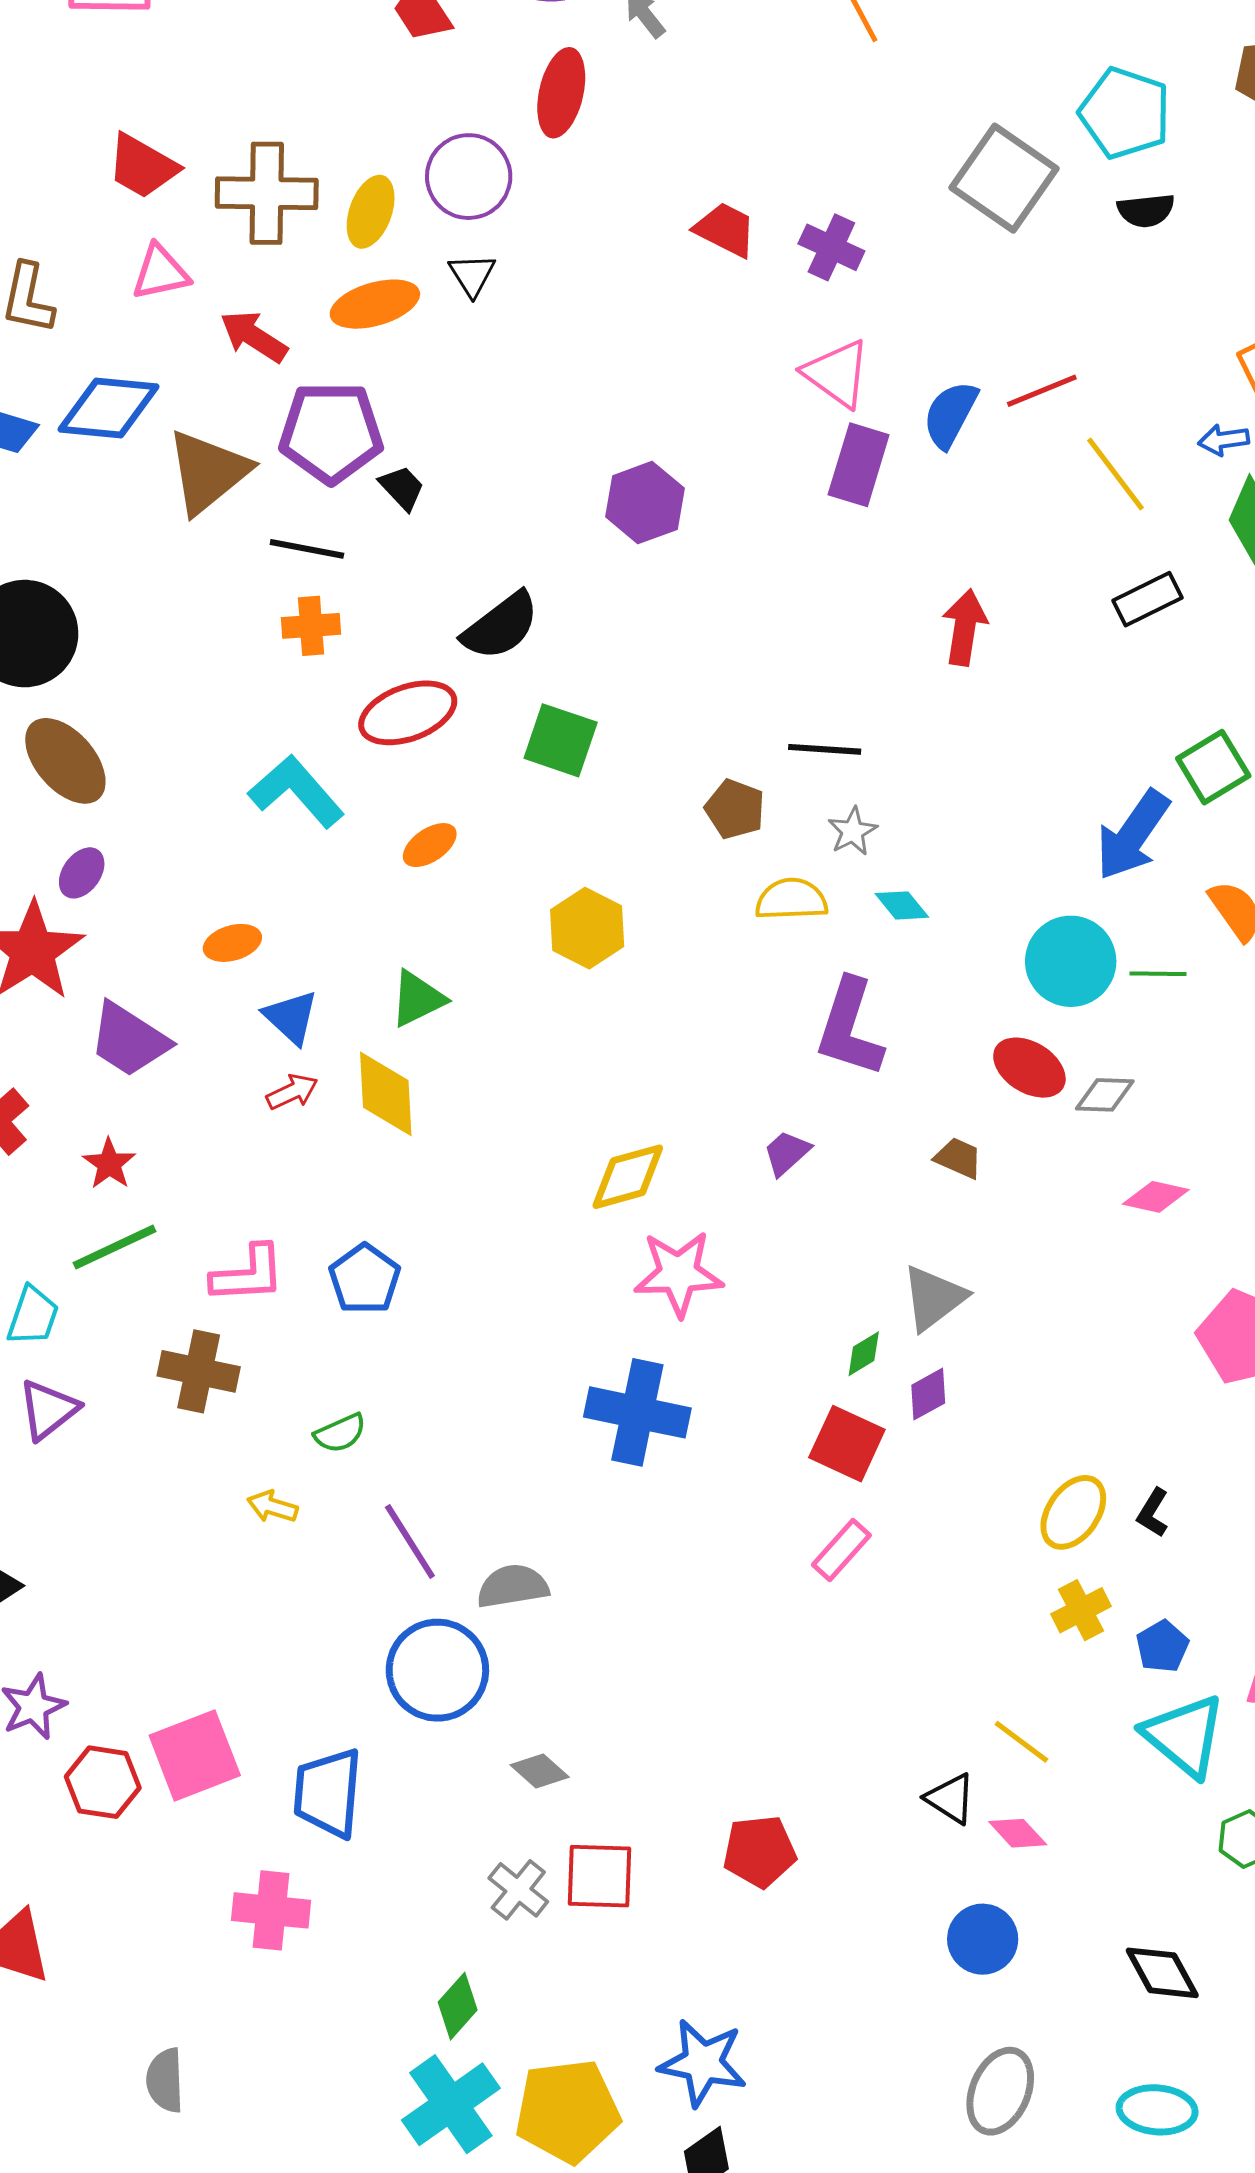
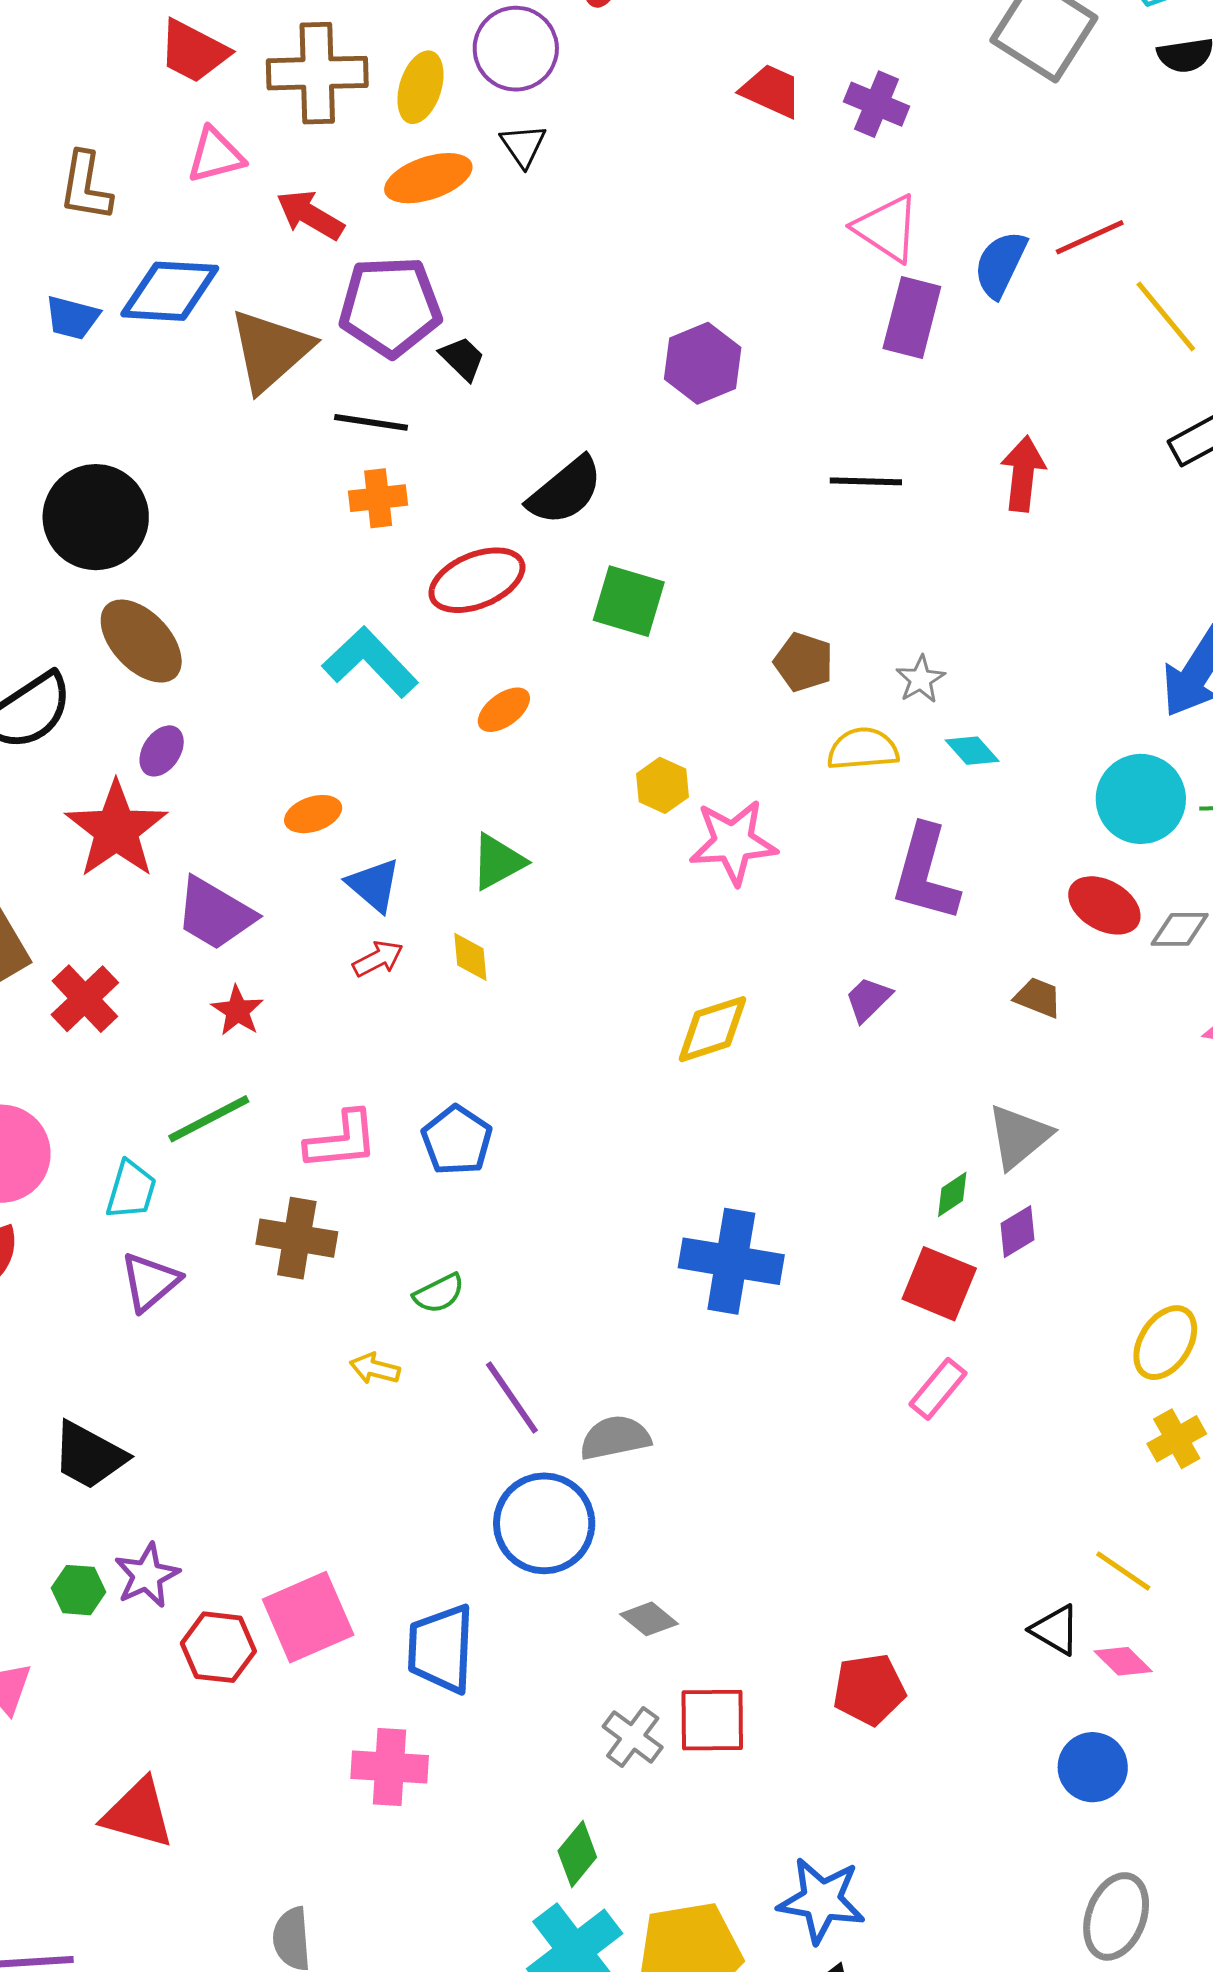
black line: (825, 749) -> (866, 481), moved
yellow hexagon: (587, 928) -> (662, 785), size x0.7
yellow diamond: (386, 1094) -> (470, 957), size x0.6
red star: (109, 1164) -> (237, 1011), moved
pink star: (678, 1274) -> (733, 842), moved

